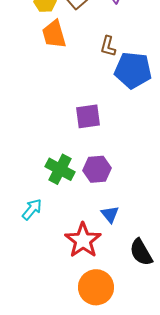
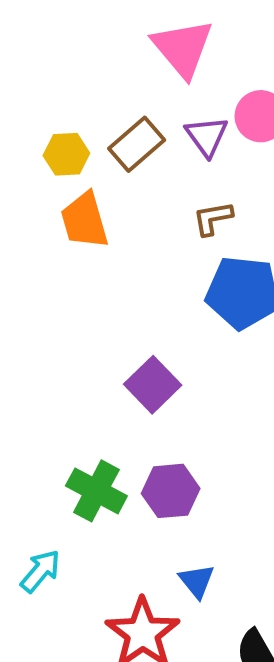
brown L-shape: (108, 46) -> (213, 218), moved, turned 65
purple square: (88, 116) -> (153, 385), turned -36

